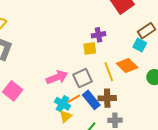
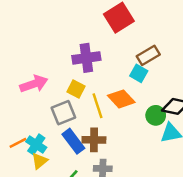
purple cross: (99, 35) -> (86, 58), size x1.5
yellow square: (90, 48) -> (76, 89), moved, turned 32
pink arrow: (57, 77) -> (34, 84), moved
orange line: (74, 99) -> (18, 143), moved

